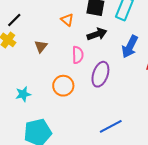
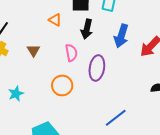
black arrow: (97, 34) -> (87, 29), turned 132
cyan star: (23, 94) -> (16, 94), moved

